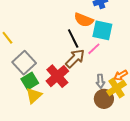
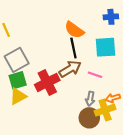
orange semicircle: (84, 20) -> (74, 30), moved
cyan square: (102, 30) -> (105, 47), turned -30
pink line: (94, 49) -> (95, 75), moved, turned 48

